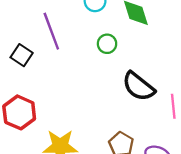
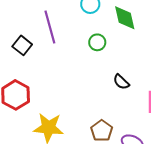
black semicircle: (139, 86) -> (121, 82), size x0.6

